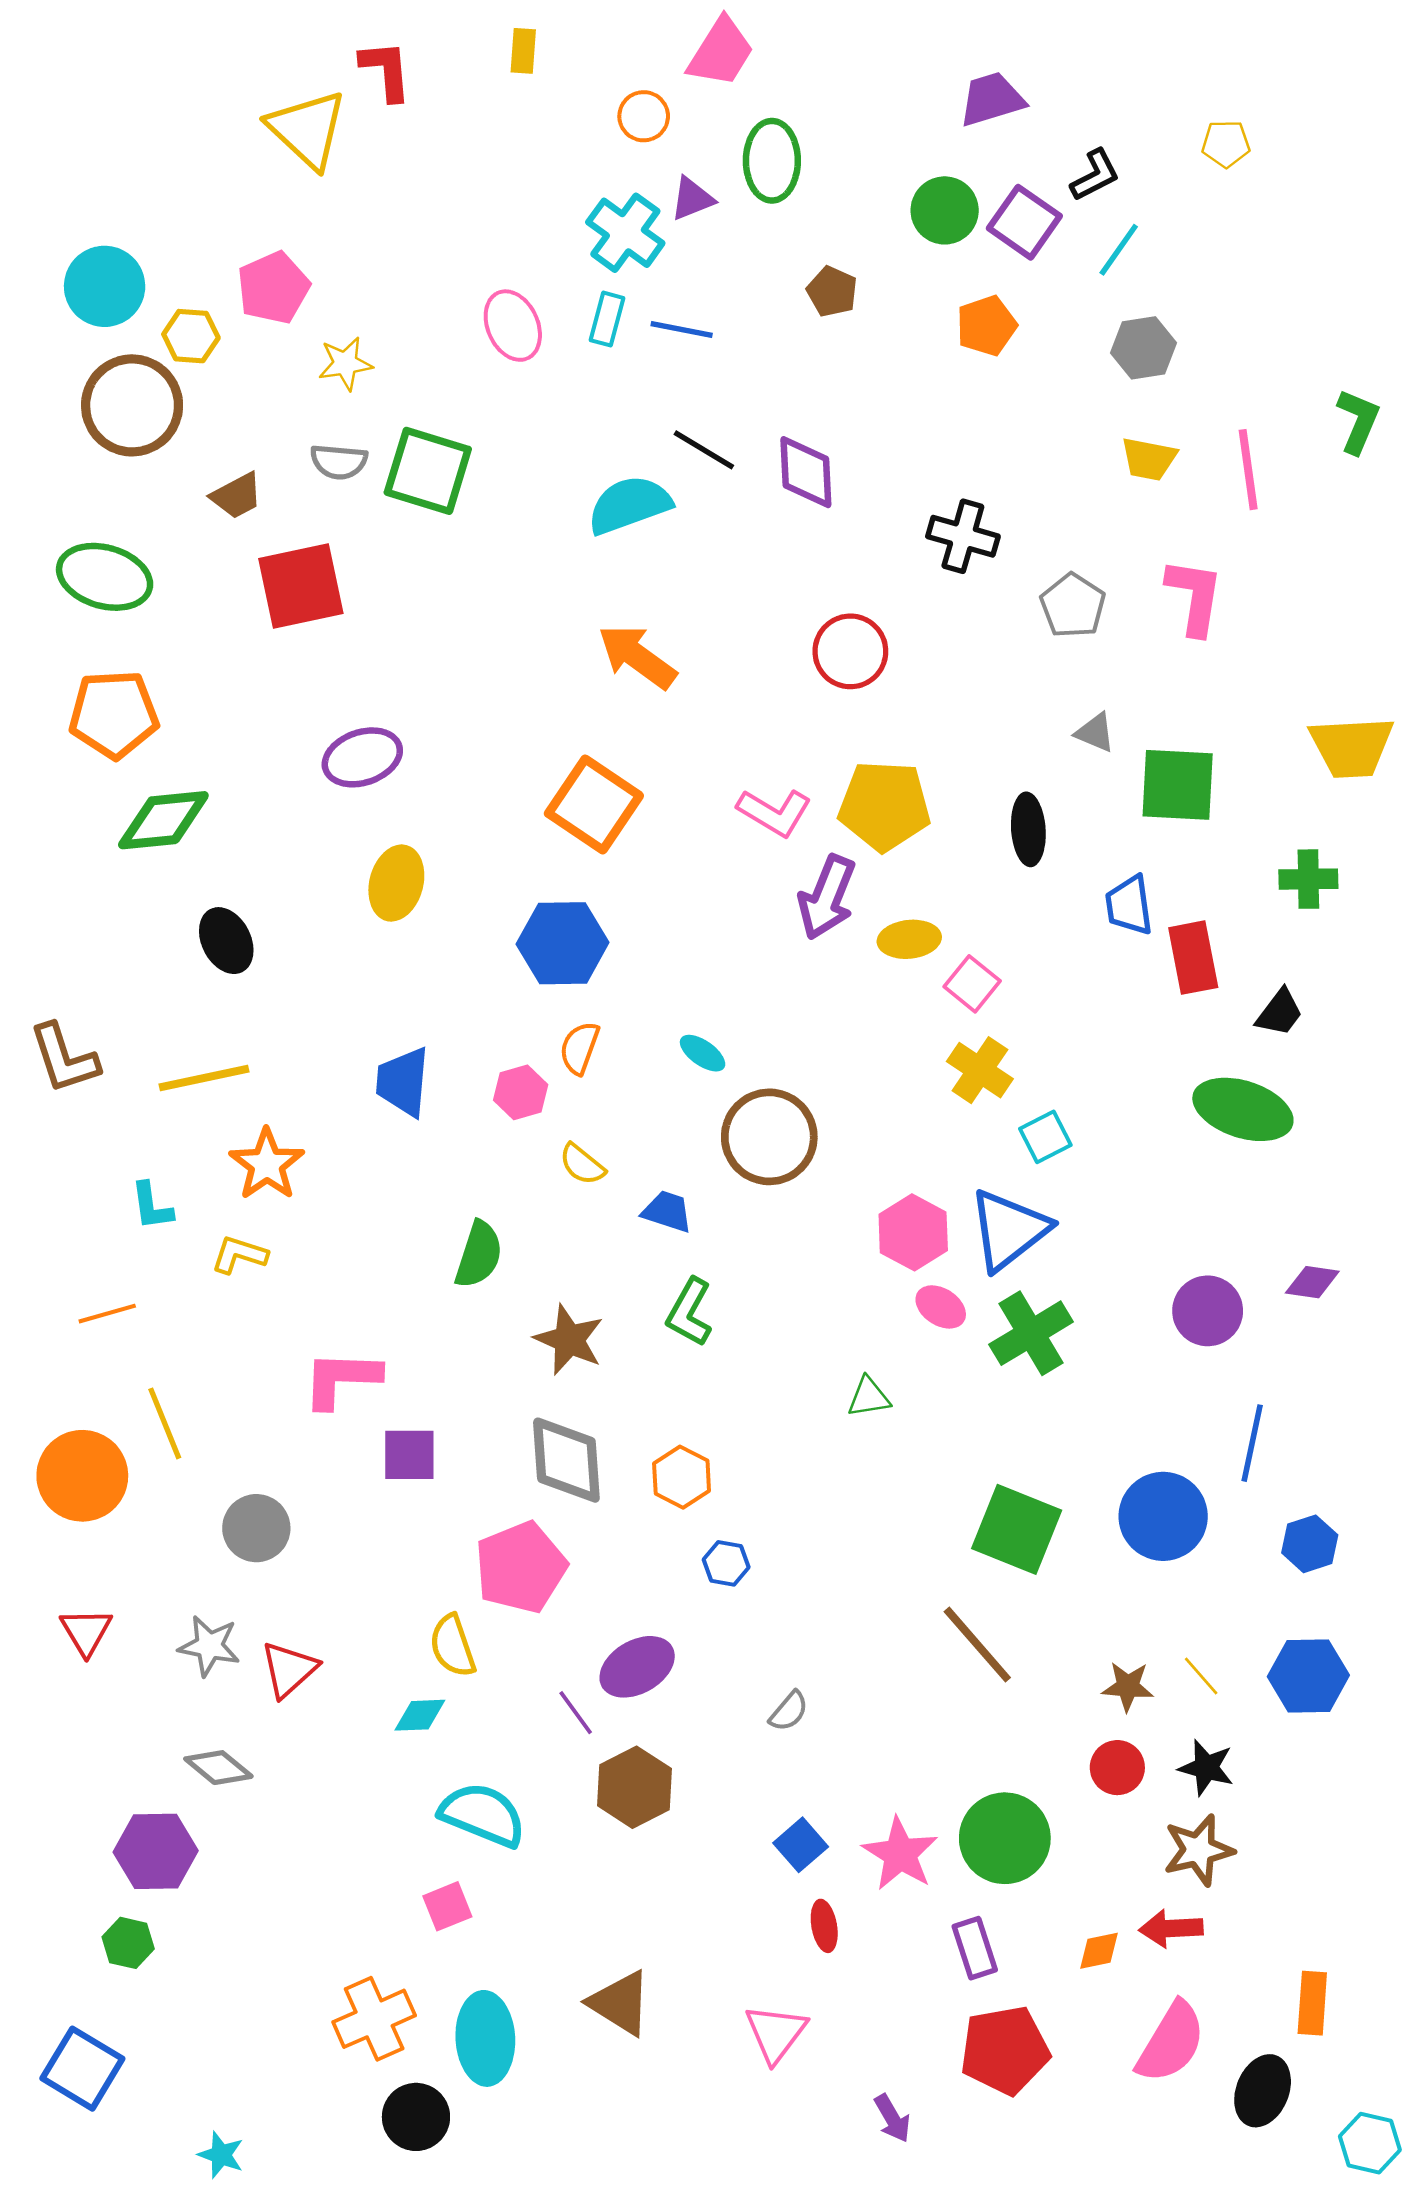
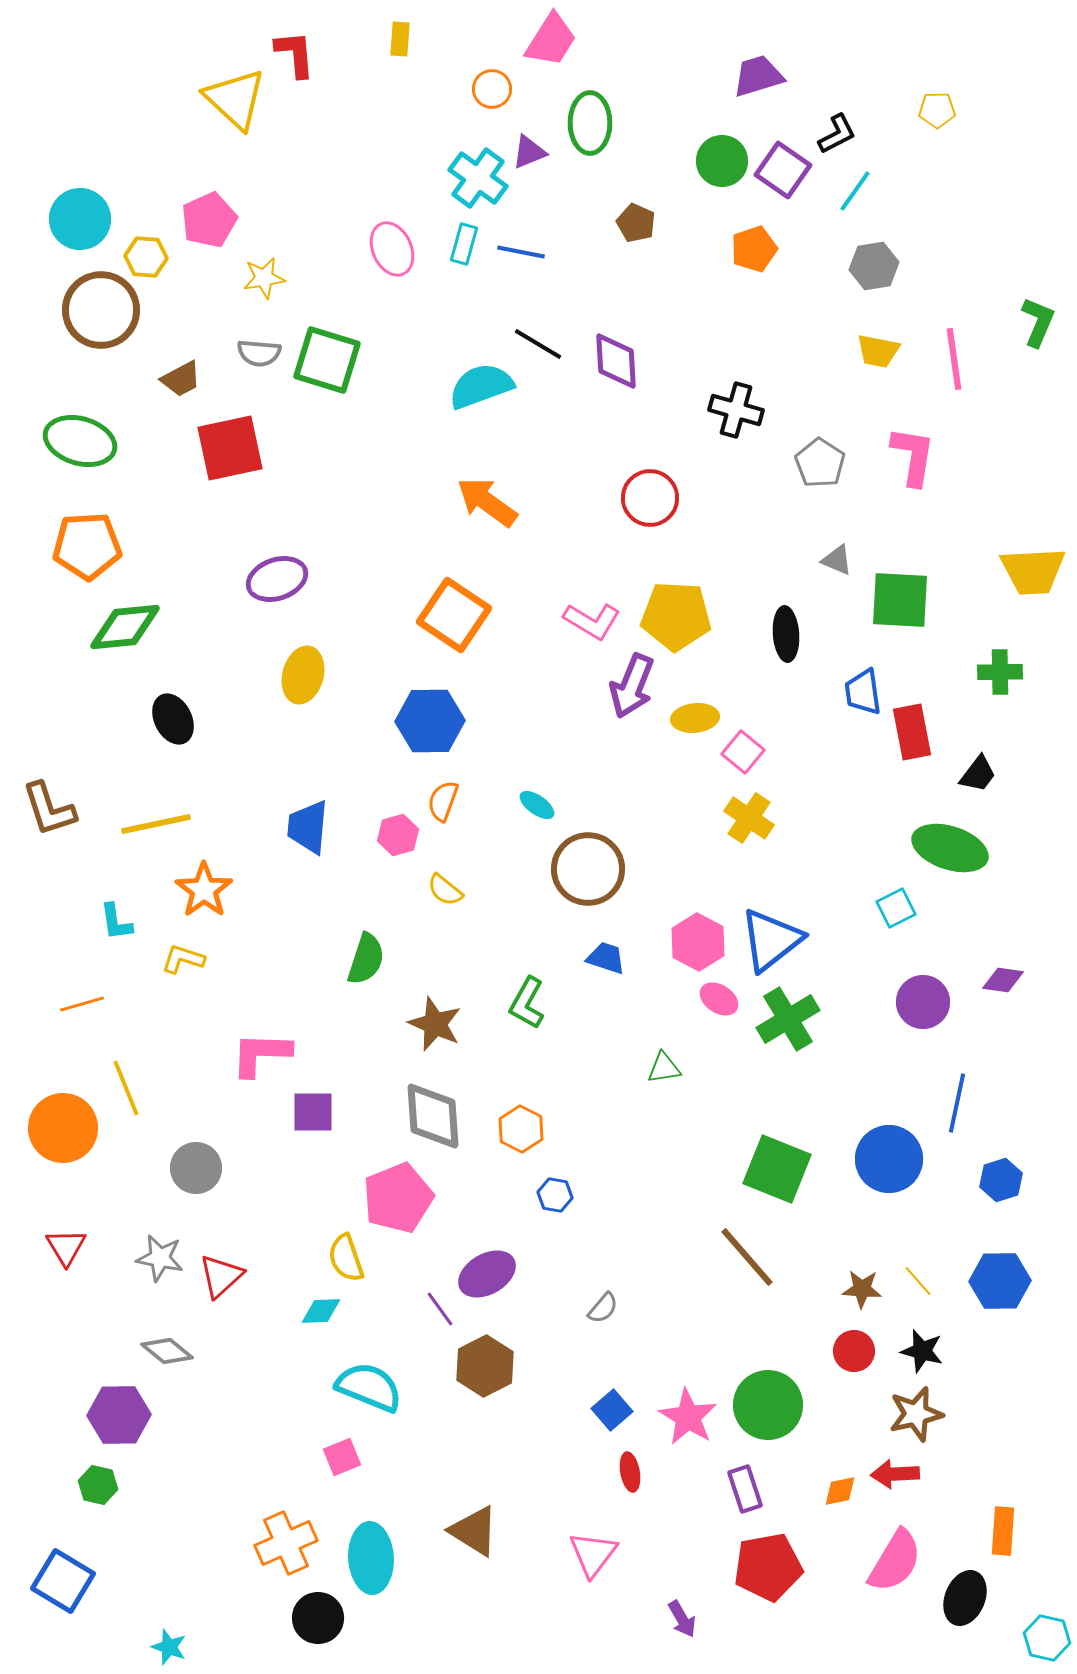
cyan square: (1045, 1137) -> (896, 908), moved
blue trapezoid: (667, 1211) -> (606, 958), moved

